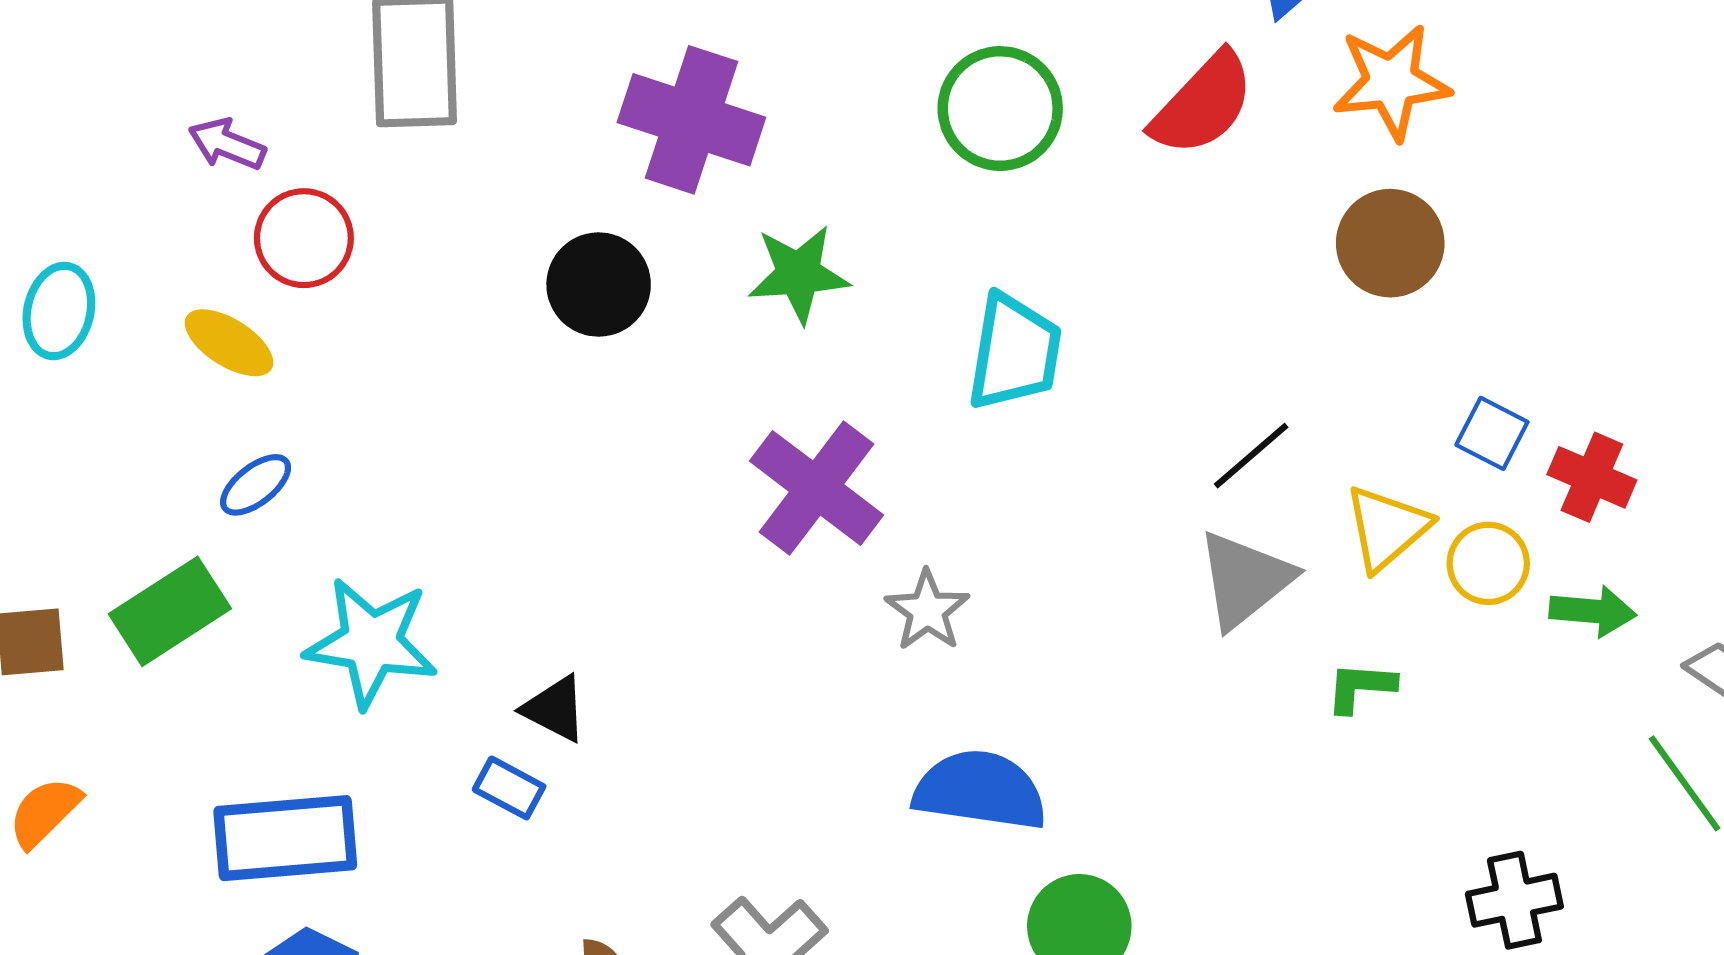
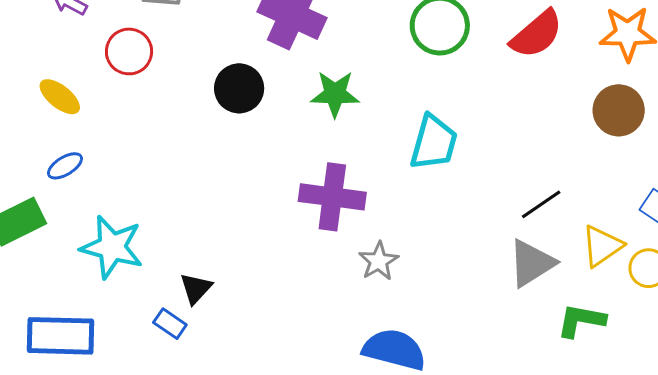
red circle: (304, 238) -> (129, 51), moved
purple cross: (817, 488) -> (332, 197), turned -36
green L-shape: (1361, 687) -> (581, 320), size x1.4
black triangle: (555, 709) -> (196, 288), turned 39

